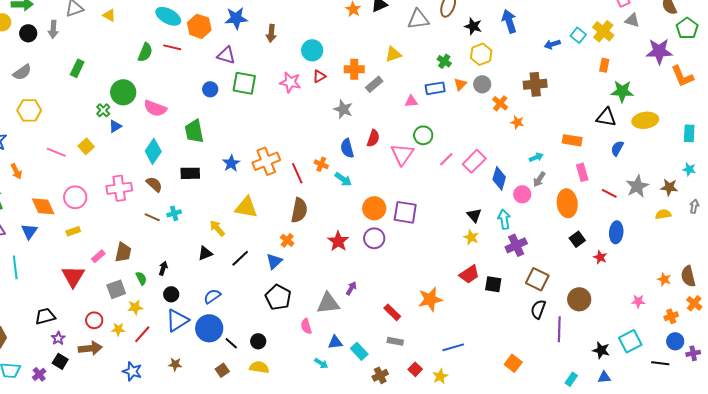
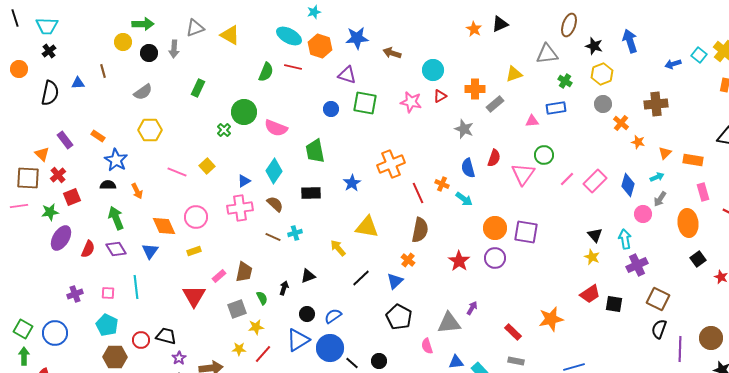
yellow triangle: (109, 15) -> (230, 35), size x1.5
gray triangle: (418, 19) -> (547, 54), moved
brown arrow: (271, 33) -> (392, 53), turned 102
orange triangle: (460, 84) -> (665, 153), moved
blue triangle: (115, 126) -> (244, 181), moved
orange cross: (266, 161) -> (391, 164), moved
blue diamond: (499, 178) -> (628, 185), moved
black triangle: (205, 253) -> (308, 276), moved
black circle: (171, 294) -> (307, 314), moved
brown circle: (579, 299) -> (711, 338), moved
black trapezoid: (45, 316) -> (166, 336), turned 30
red circle: (94, 320) -> (141, 340), moved

